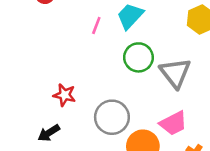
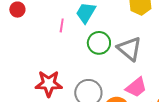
red star: (64, 95) -> (49, 84), size x1.5

